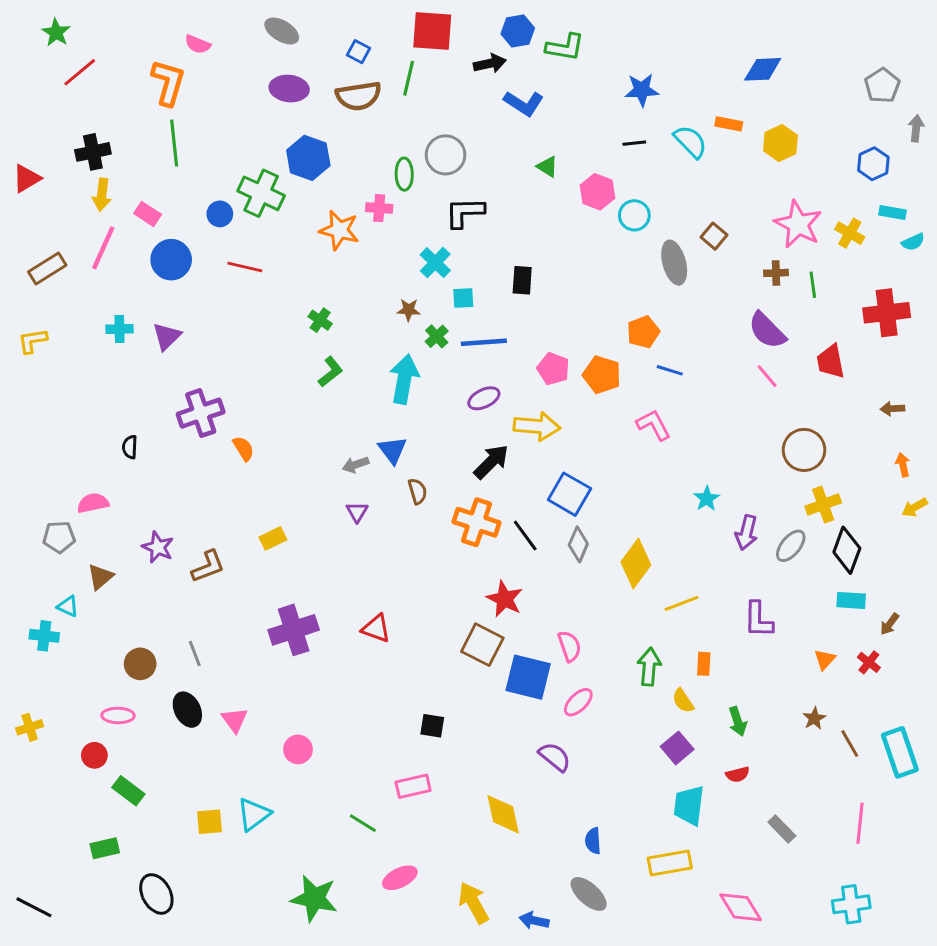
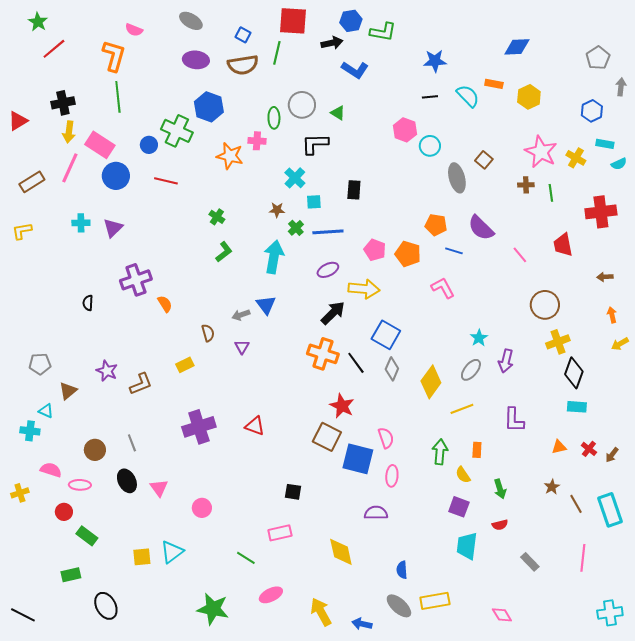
green triangle: (547, 167) -> (338, 113), moved
pink rectangle: (148, 214) -> (100, 145), size x1.6
purple semicircle: (767, 330) -> (481, 228), moved
orange pentagon: (643, 332) -> (436, 225), turned 30
brown semicircle: (417, 491) -> (208, 333), moved
pink semicircle: (93, 503) -> (51, 470), moved, turned 30
gray ellipse: (791, 546) -> (471, 370), moved
brown arrow: (890, 624) -> (612, 455), moved
orange triangle: (825, 659) -> (559, 447), turned 35
pink ellipse: (578, 702) -> (392, 476), turned -40
purple square: (677, 748) -> (459, 507), turned -30
purple semicircle: (555, 757) -> (376, 513), turned -40
yellow rectangle: (670, 863) -> (435, 601), moved
cyan cross: (851, 904) -> (610, 613), moved
pink diamond: (741, 907) -> (502, 615), size x0.7

